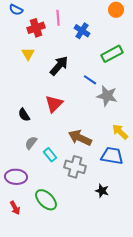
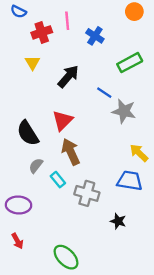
black semicircle: (24, 115) -> (28, 133), size x1.6
brown arrow: (80, 138) -> (71, 152), moved, turned 40
green ellipse: (46, 200) -> (66, 257), moved

